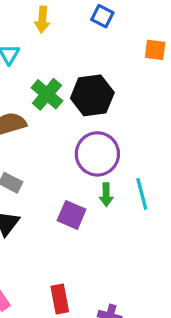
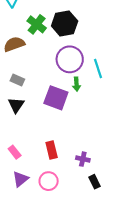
cyan line: (142, 194) -> (98, 68), moved
purple square: (72, 215) -> (56, 98), size x1.4

